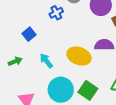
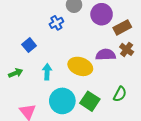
cyan arrow: (46, 61) -> (47, 72), turned 42

